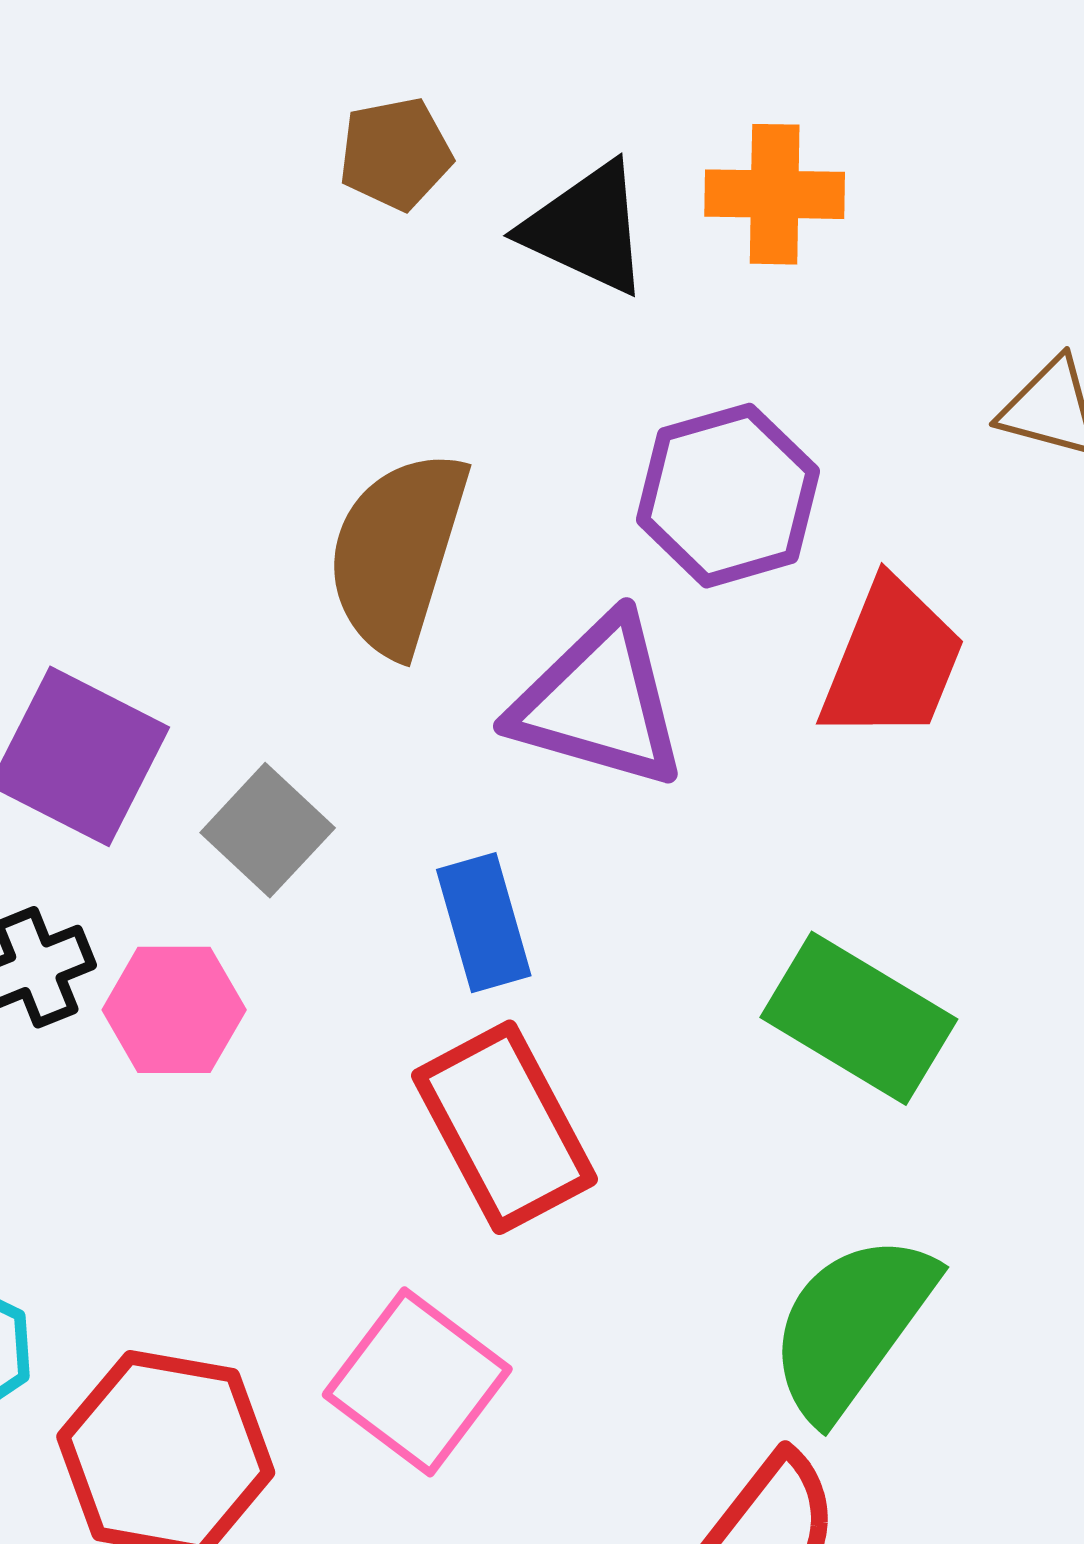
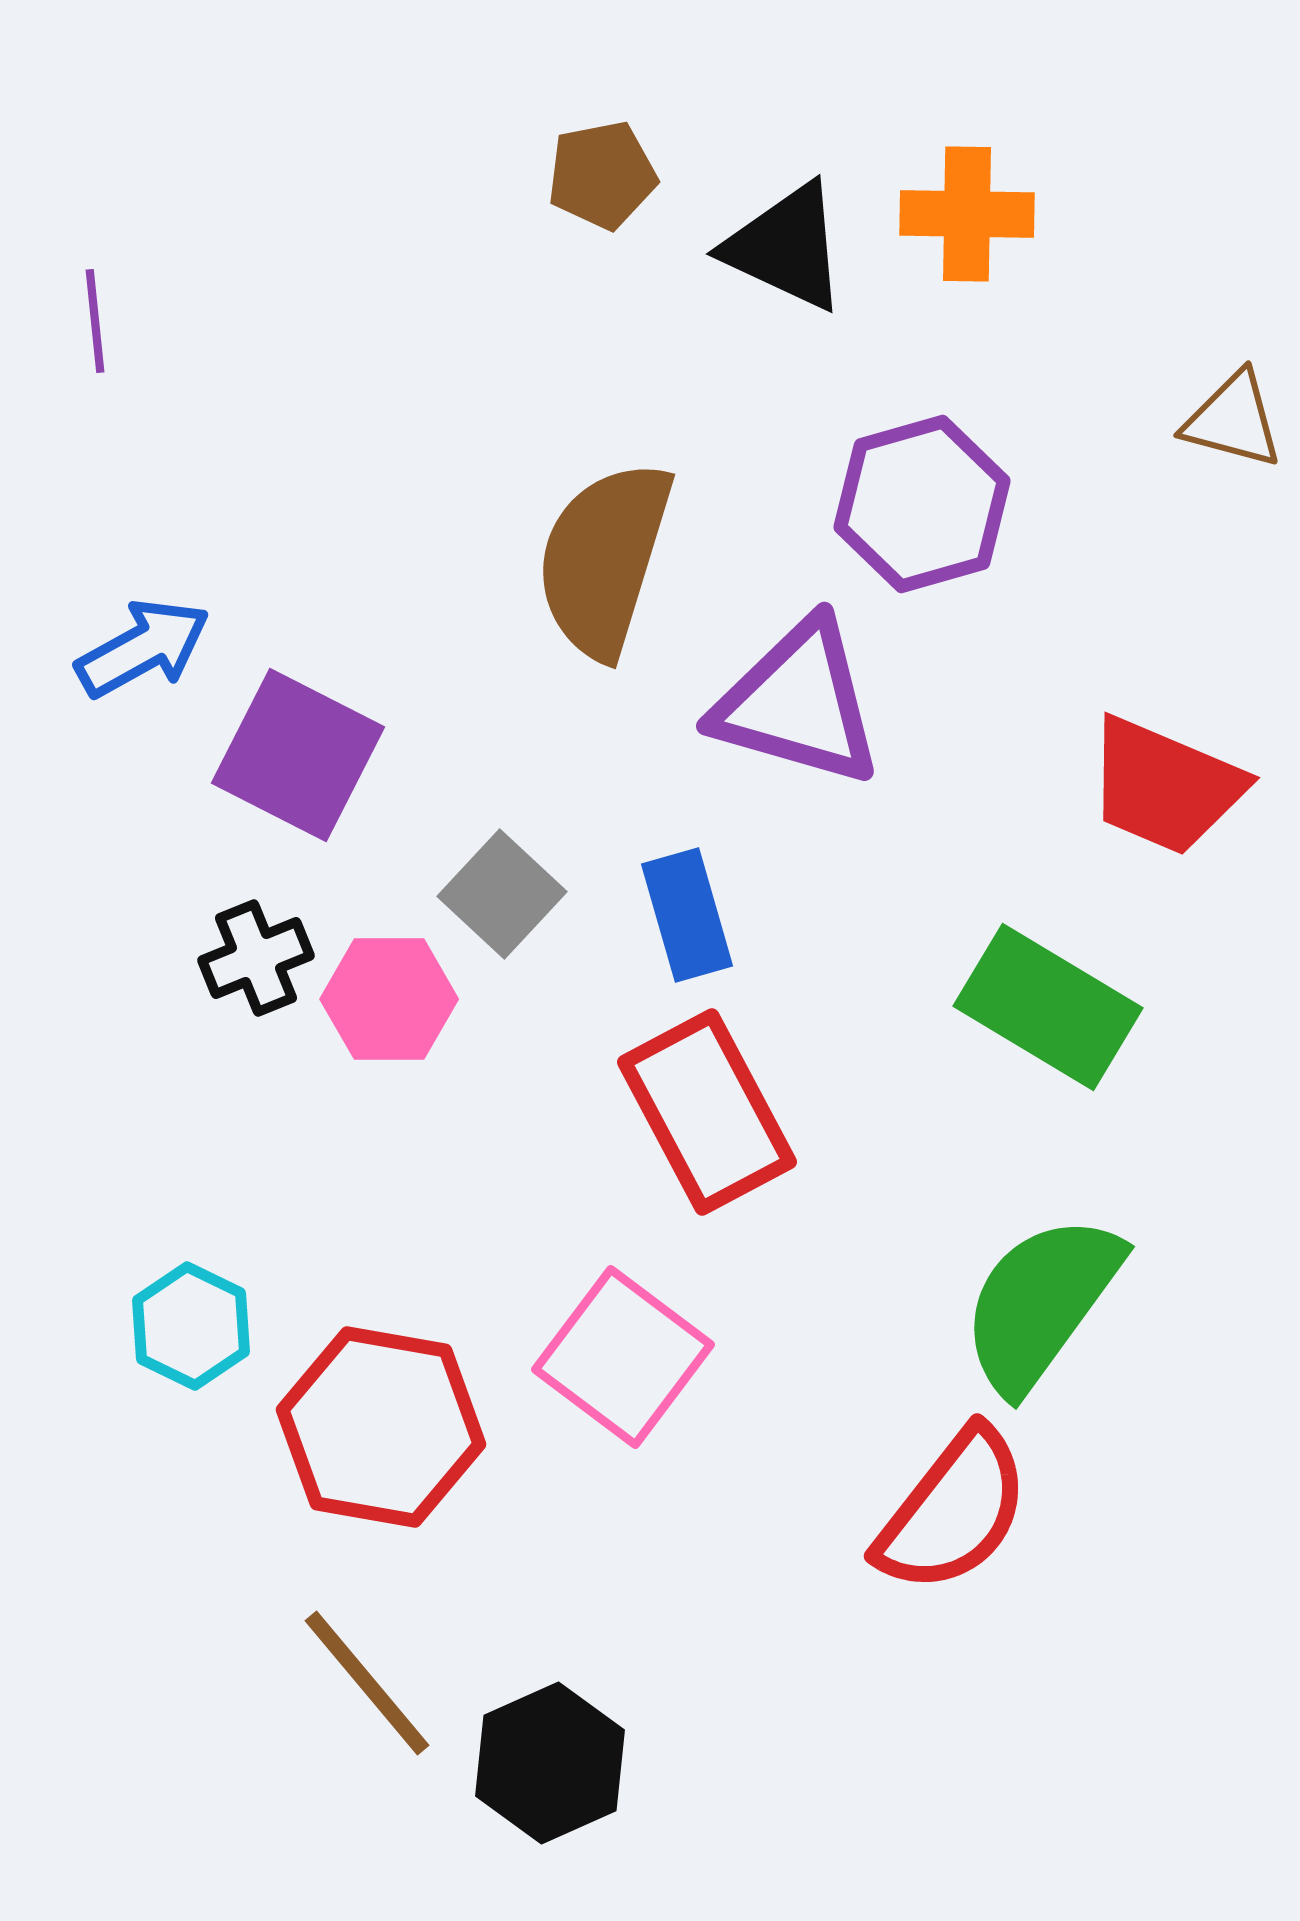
red trapezoid: (892, 661) -> (1165, 786), moved, turned 91
gray square: (268, 830) -> (502, 894), moved

